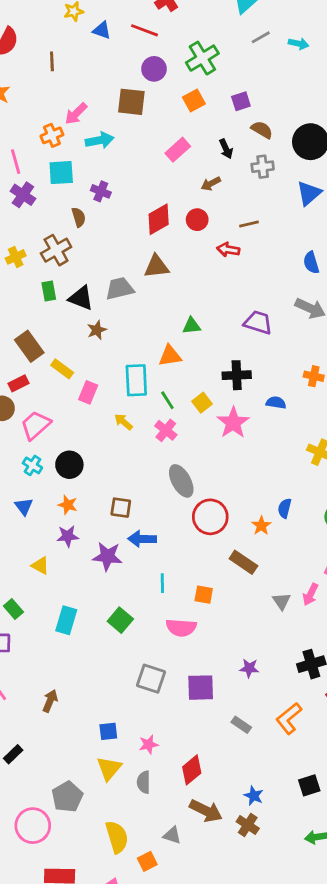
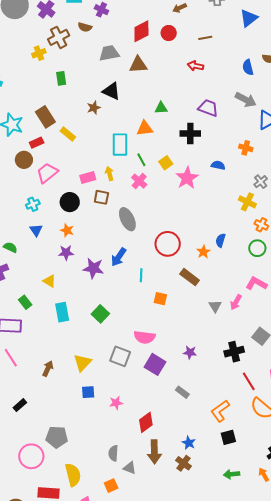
brown semicircle: (79, 217) -> (85, 27), turned 120
brown cross: (56, 250) -> (59, 37), moved
red arrow: (228, 250) -> (196, 66), moved
gray trapezoid: (120, 289) -> (109, 53), moved
black triangle: (81, 298) -> (111, 91), moved
black cross: (237, 375) -> (190, 134), moved
pink rectangle: (88, 392) -> (88, 177), moved, turned 49
yellow arrow: (123, 422) -> (109, 174), turned 32
cyan cross: (32, 465) -> (33, 204), moved, turned 32
gray ellipse: (181, 481) -> (127, 219), moved
brown square: (121, 508) -> (101, 197), moved
blue arrow: (142, 539) -> (119, 257), turned -60
yellow triangle: (40, 565) -> (49, 281), moved
cyan line: (162, 583) -> (141, 275), moved
cyan rectangle: (66, 620) -> (62, 312), turned -30
pink semicircle: (181, 628) -> (145, 337), moved
purple square: (201, 688) -> (155, 364), turned 30
orange L-shape: (289, 718) -> (220, 411), moved
yellow triangle: (109, 768) -> (82, 363), moved
gray semicircle: (144, 782) -> (113, 453), moved
gray pentagon: (67, 797) -> (57, 437), turned 30
brown arrow: (206, 811) -> (154, 452), turned 60
yellow semicircle: (117, 837) -> (73, 475), moved

